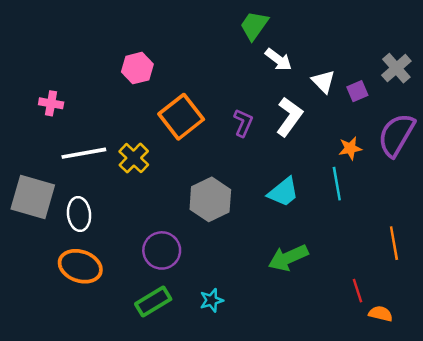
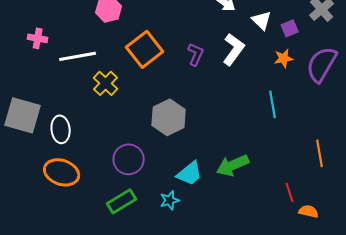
orange star: (350, 148) -> (284, 58), moved
white line: (84, 153) -> (78, 56), moved
cyan trapezoid: (283, 192) -> (190, 173), moved

